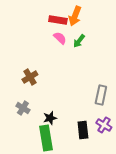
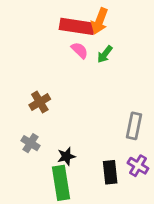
red rectangle: (58, 20) -> (77, 26), size x1.4

